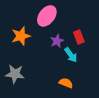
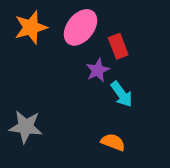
orange star: (21, 36) -> (31, 27), moved
red rectangle: (79, 37) -> (118, 46), moved

